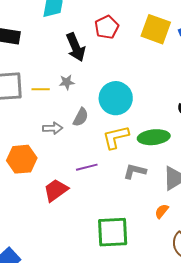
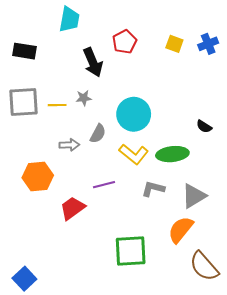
yellow square: (156, 29) -> (174, 44), size x0.6
yellow L-shape: (116, 137) -> (134, 154), turned -128
orange semicircle: (162, 211) -> (181, 230), size x1.8

